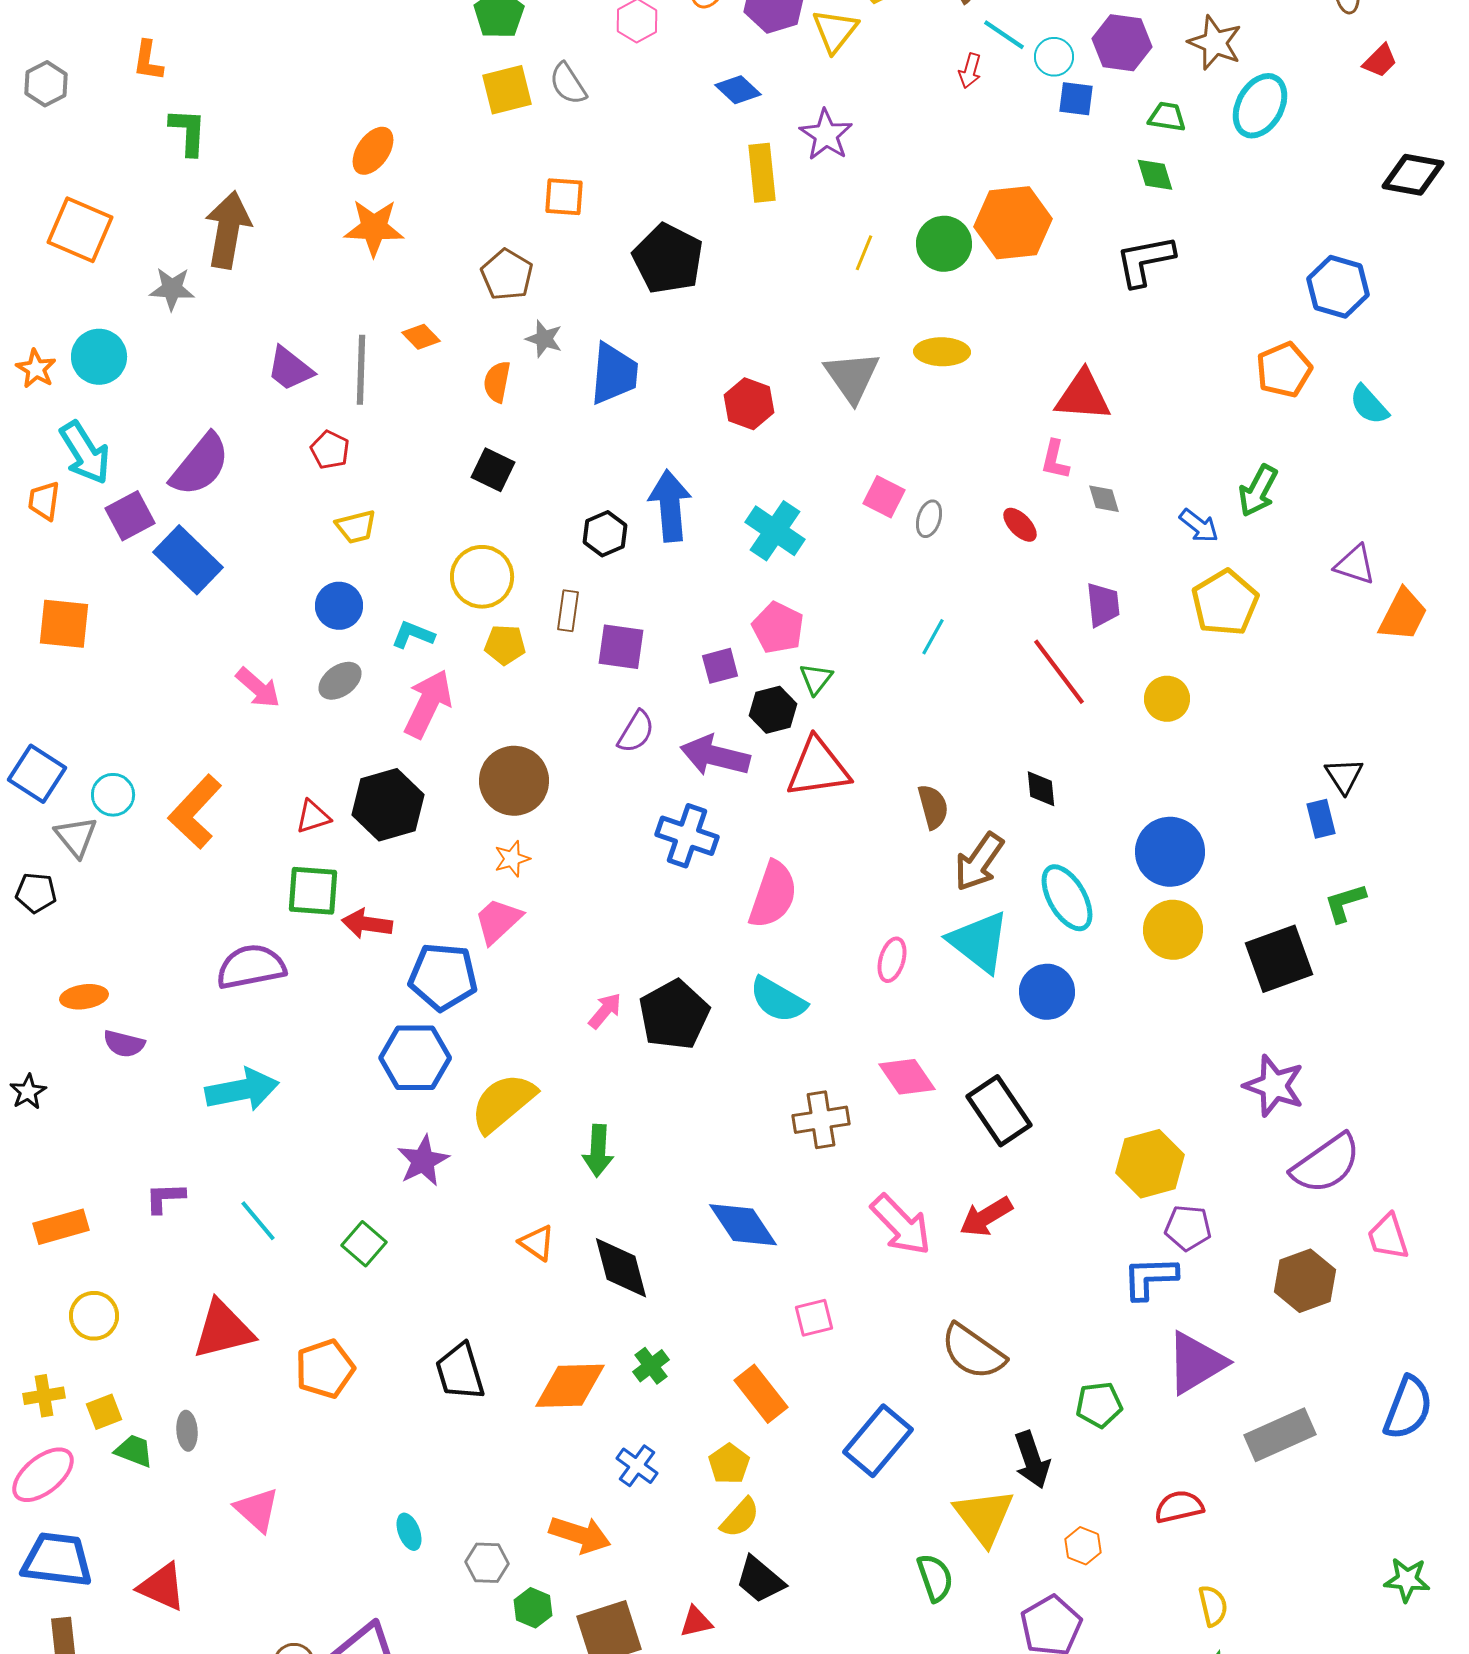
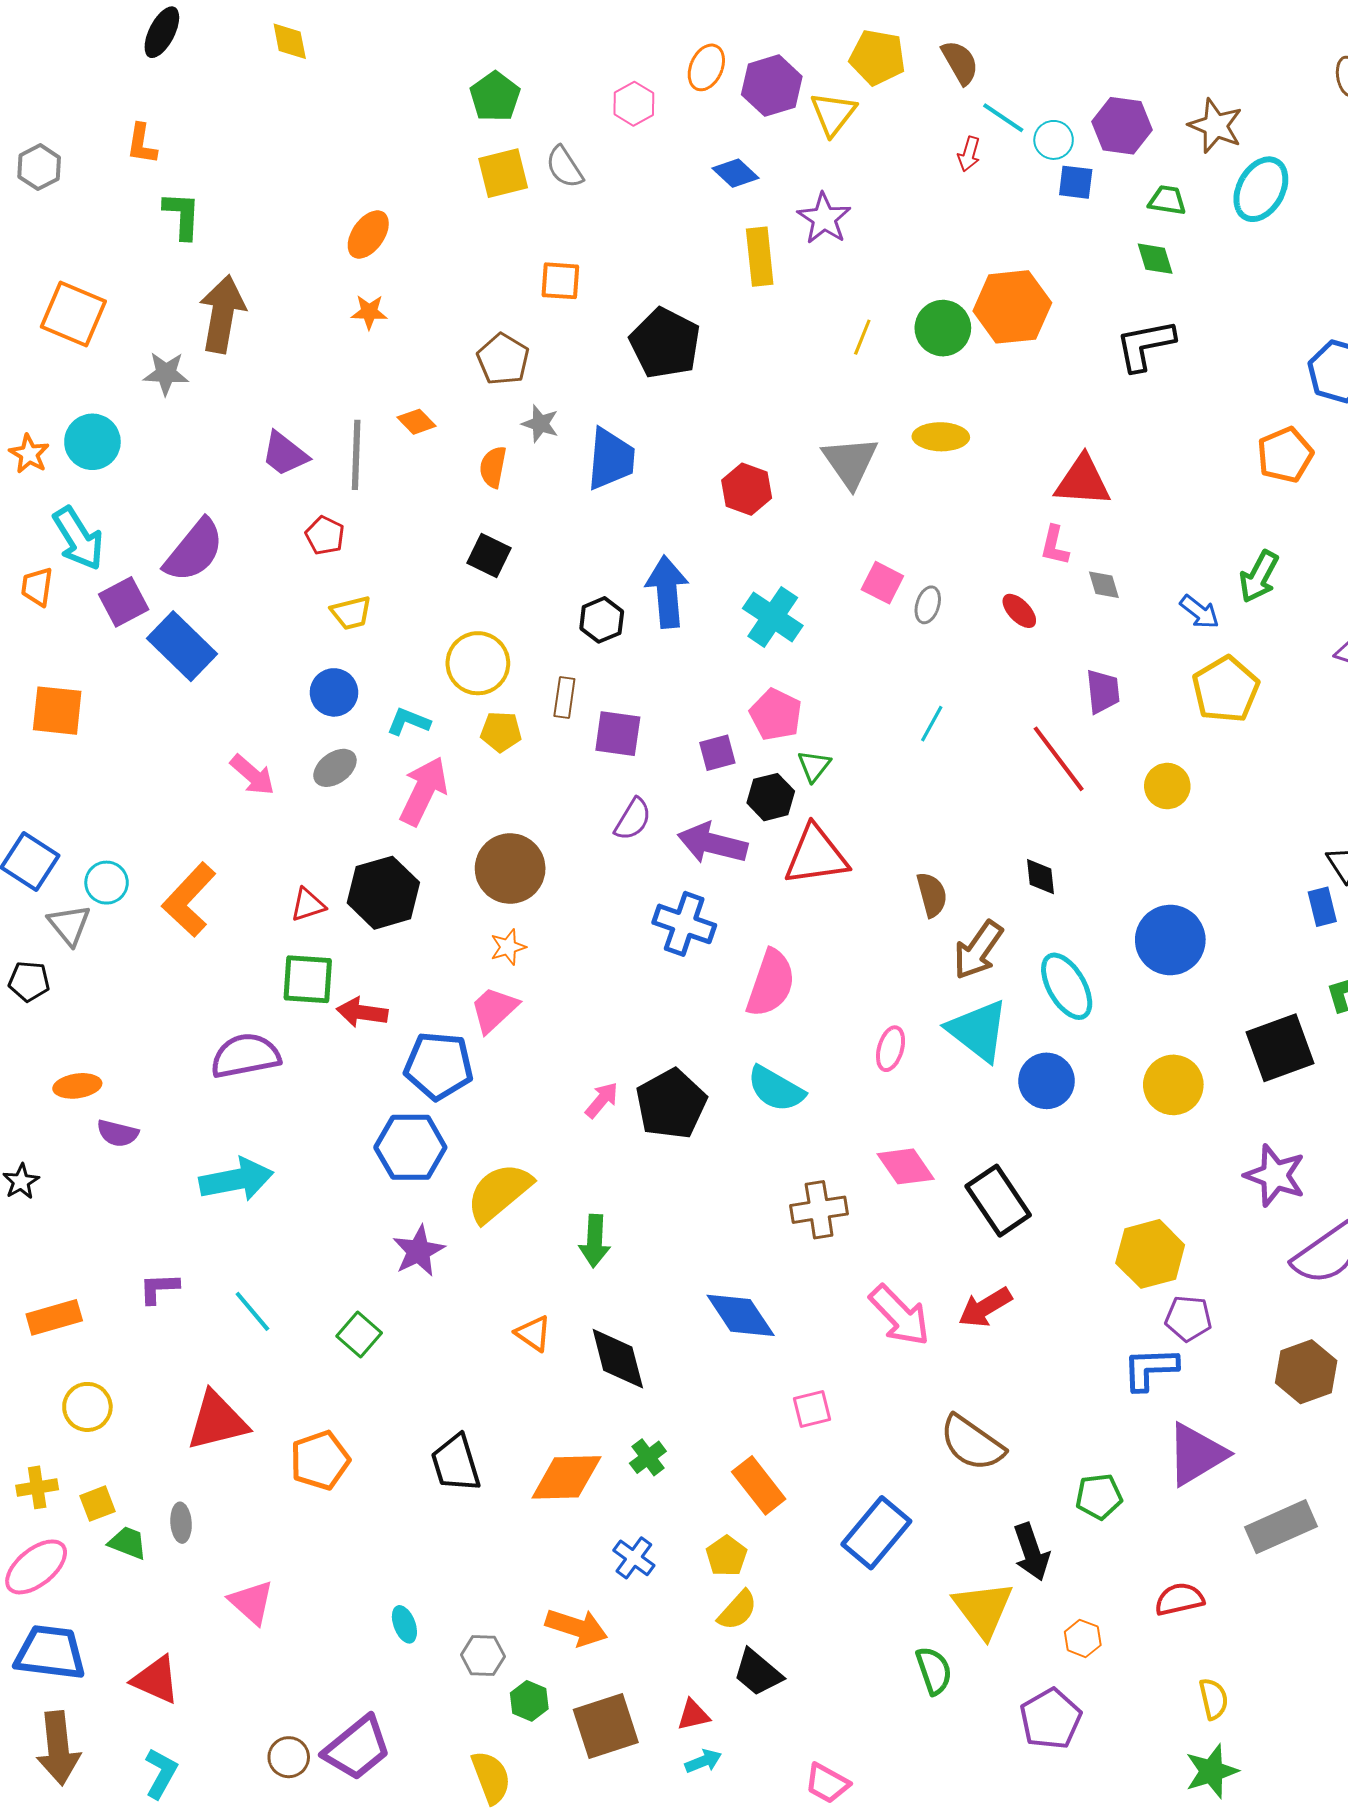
orange star: (374, 228) -> (369, 312), size x0.6
yellow circle: (1173, 930) -> (1173, 1085), moved

